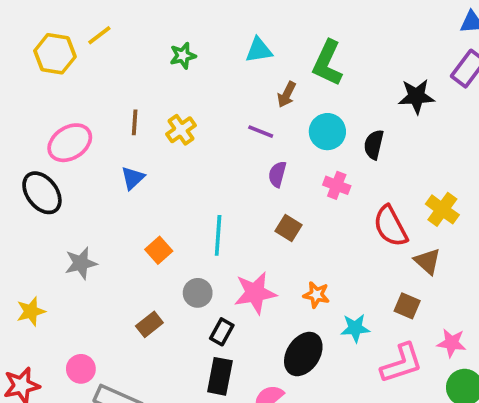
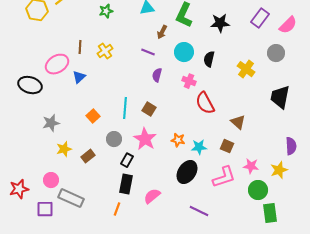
black star: (416, 96) -> (220, 23), moved
pink ellipse: (70, 143) -> (57, 64), moved
black ellipse: (42, 193) -> (30, 85), turned -35
yellow cross: (442, 209) -> (246, 69), moved
red semicircle: (390, 226) -> (205, 103), moved
brown square: (288, 228) -> (149, 109), moved
pink star: (255, 293) -> (145, 139), turned -30
yellow star: (31, 311) -> (64, 149), moved
cyan star: (355, 328) -> (199, 147), moved
black ellipse: (303, 354) -> (187, 172), moved

